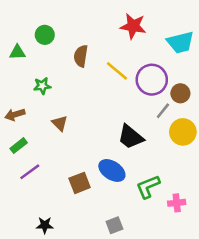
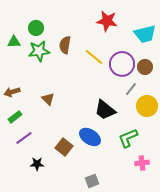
green star: (42, 86) -> (39, 51), moved, size x1.5
brown circle: (180, 93) -> (145, 67), moved
brown square: (80, 183) -> (64, 147), turned -30
green L-shape: (148, 187) -> (128, 138), moved
black star: (45, 225) -> (37, 164), moved

